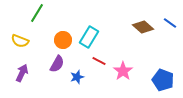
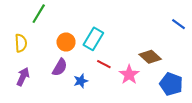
brown diamond: (143, 27) -> (150, 57), moved
yellow semicircle: (20, 41) -> (21, 43), turned -114

